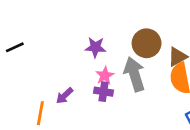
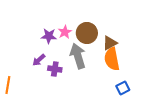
pink star: (105, 76) -> (65, 32), moved
purple arrow: (65, 96) -> (39, 60), moved

